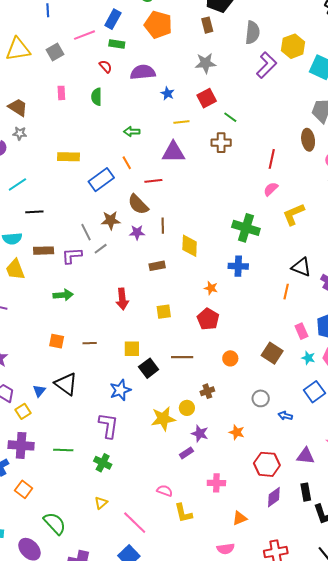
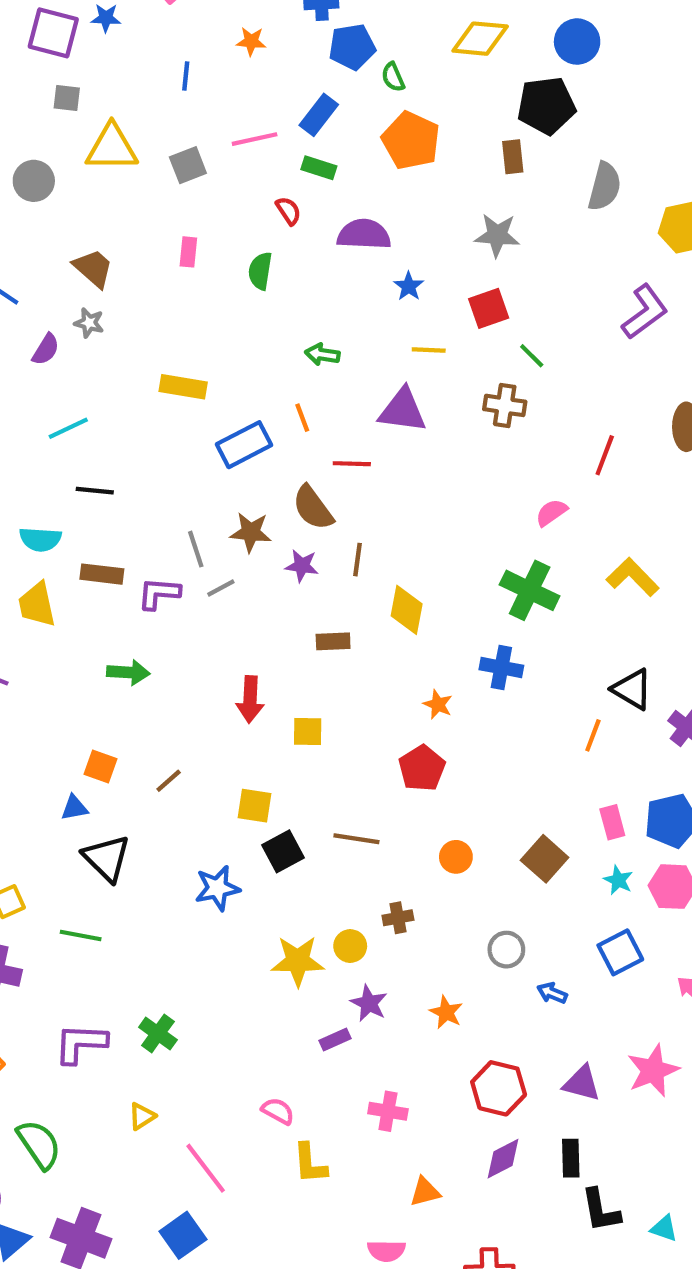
purple L-shape: (267, 65) -> (645, 312), moved
pink semicircle: (271, 189) -> (551, 513), moved
yellow L-shape: (294, 214) -> (633, 577), turned 60
yellow square: (164, 312) -> (308, 732), moved
brown line: (90, 343) -> (169, 781), turned -48
blue triangle: (39, 391) -> (74, 808), moved, turned 32
purple L-shape: (108, 426) -> (81, 1043), moved, turned -104
green line: (63, 450) -> (81, 936), moved

